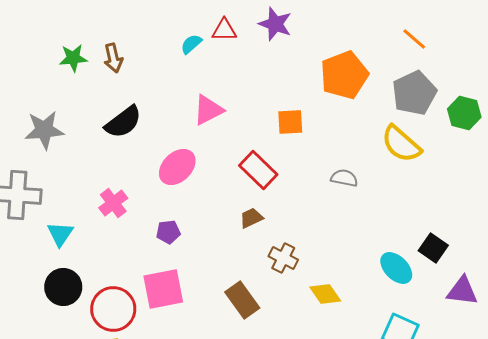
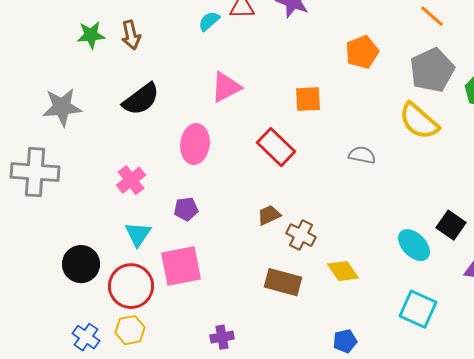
orange pentagon: (344, 75) -> (362, 52), size x0.7
pink ellipse: (177, 167) -> (195, 144), turned -39
brown trapezoid: (251, 218) -> (269, 215), moved
cyan triangle: (60, 234) -> (138, 234), moved
brown rectangle: (242, 300) -> (283, 282), moved, turned -39

